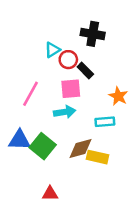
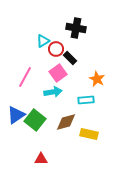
pink square: (71, 89) -> (58, 73), turned -30
blue triangle: (20, 140) -> (16, 115), turned -36
yellow rectangle: (98, 157) -> (89, 134), moved

